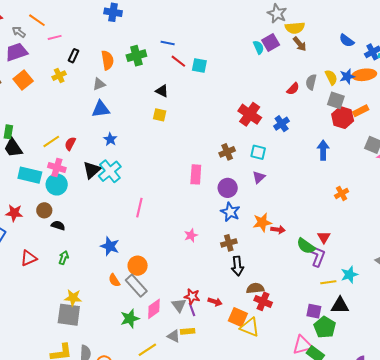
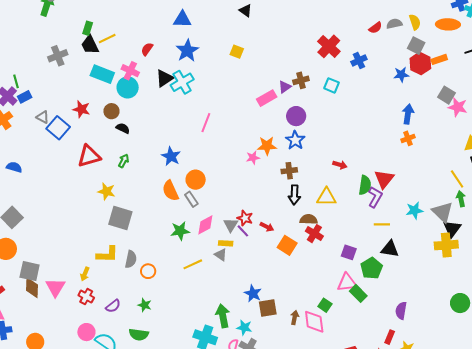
blue star: (347, 77) -> (401, 75), moved
gray semicircle: (311, 82) -> (394, 24), turned 56
yellow square: (160, 115) -> (237, 52), moved
blue star: (110, 139) -> (187, 51), size x1.6
yellow line: (51, 141) -> (107, 39), moved
blue arrow: (323, 150) -> (408, 114), moved
pink rectangle: (196, 174) -> (267, 98), turned 48
purple triangle: (259, 177) -> (285, 87), moved
orange star: (262, 222) -> (267, 146), moved
red triangle: (324, 237) -> (384, 179), size x1.5
green semicircle: (306, 246) -> (365, 185), turned -126
red triangle: (29, 258) -> (89, 156), size x1.4
cyan star: (349, 275) -> (414, 210), moved
orange semicircle: (114, 280) -> (170, 191), size x1.5
gray rectangle: (136, 286) -> (191, 199), size x0.7
yellow star: (73, 298) -> (106, 191), moved
purple line: (192, 309) -> (243, 231), turned -32
purple square: (314, 311) -> (349, 252), moved
yellow triangle: (250, 327) -> (326, 197), moved, turned -30
yellow rectangle: (188, 331) -> (226, 243), moved

